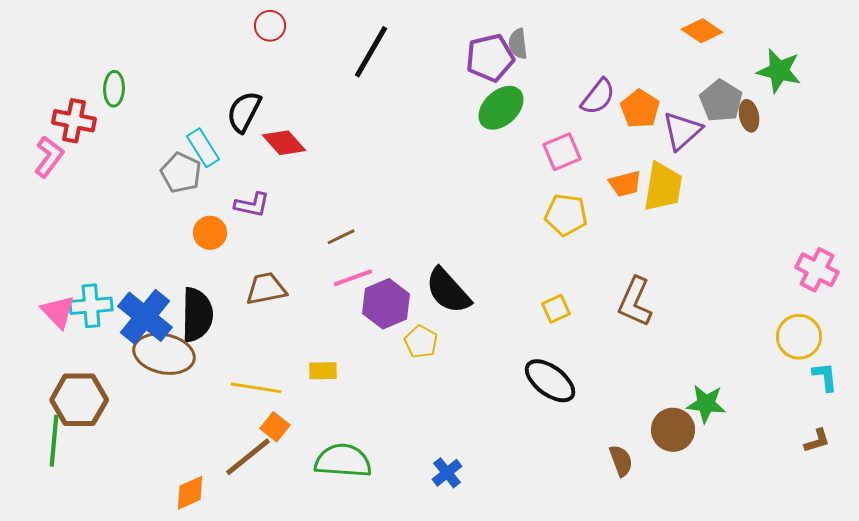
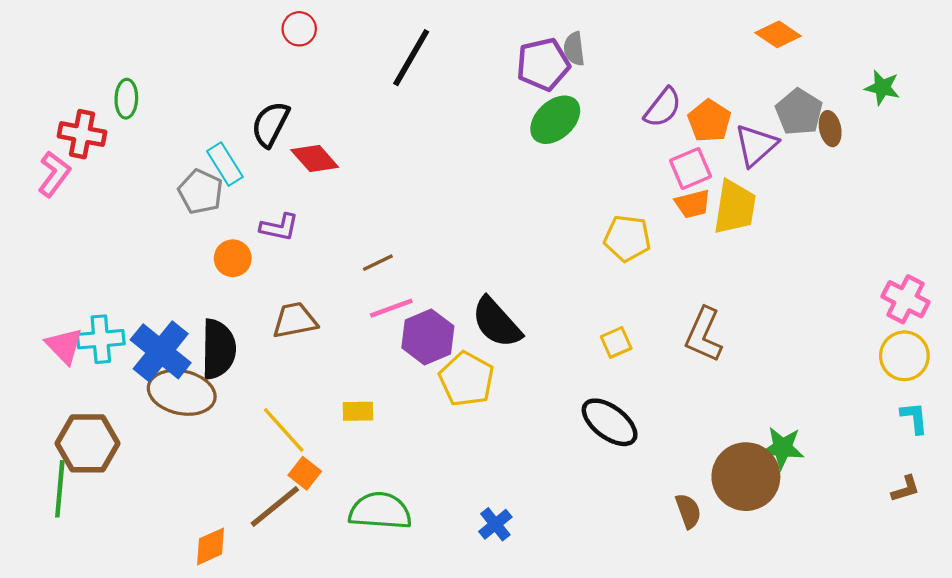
green star: (779, 71) -> (882, 88), moved, size x0.7
pink square: (562, 152) -> (690, 168), moved
yellow circle: (799, 337) -> (904, 356), moved
yellow pentagon: (421, 342) -> (467, 379), size x1.5
yellow line: (256, 388) -> (284, 430), turned 39
brown circle: (673, 430) -> (746, 477), size x1.4

